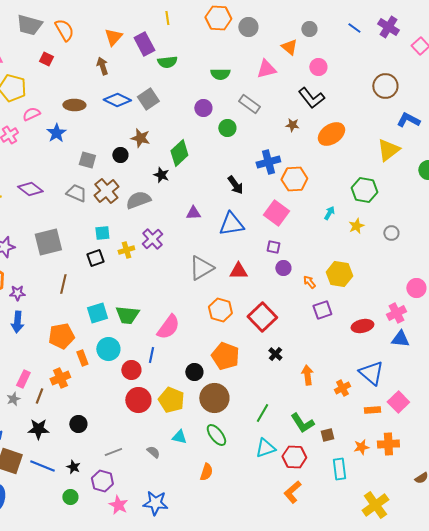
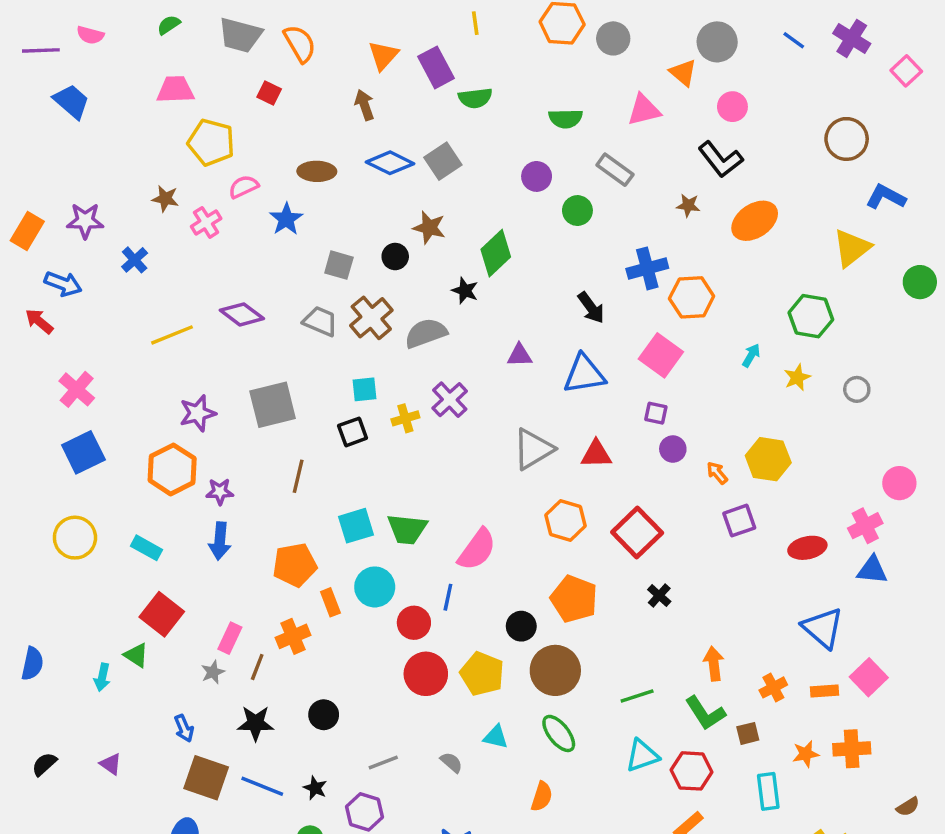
gray circle: (309, 29) -> (717, 42), size x1.5
orange arrow: (307, 375) -> (714, 664), moved
orange cross: (342, 388) -> (773, 687), moved
green line: (262, 413) -> (637, 696), turned 42

